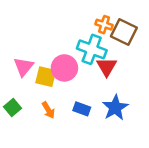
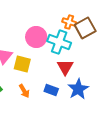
brown square: (124, 32) -> (85, 28), turned 35
red triangle: (107, 67) -> (65, 67), moved
pink circle: (64, 68) -> (36, 37), moved

